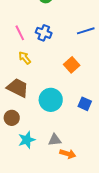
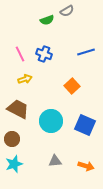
yellow arrow: (25, 58) -> (25, 79), turned 112
blue square: (85, 104) -> (85, 125), size x1.5
cyan star: (27, 140) -> (14, 164), moved
orange arrow: (68, 154) -> (86, 166), moved

